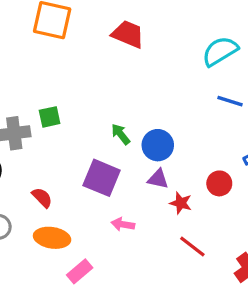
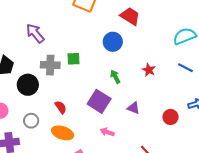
blue circle: (158, 145) -> (113, 42), moved
red star: (181, 203) -> (149, 70), moved

